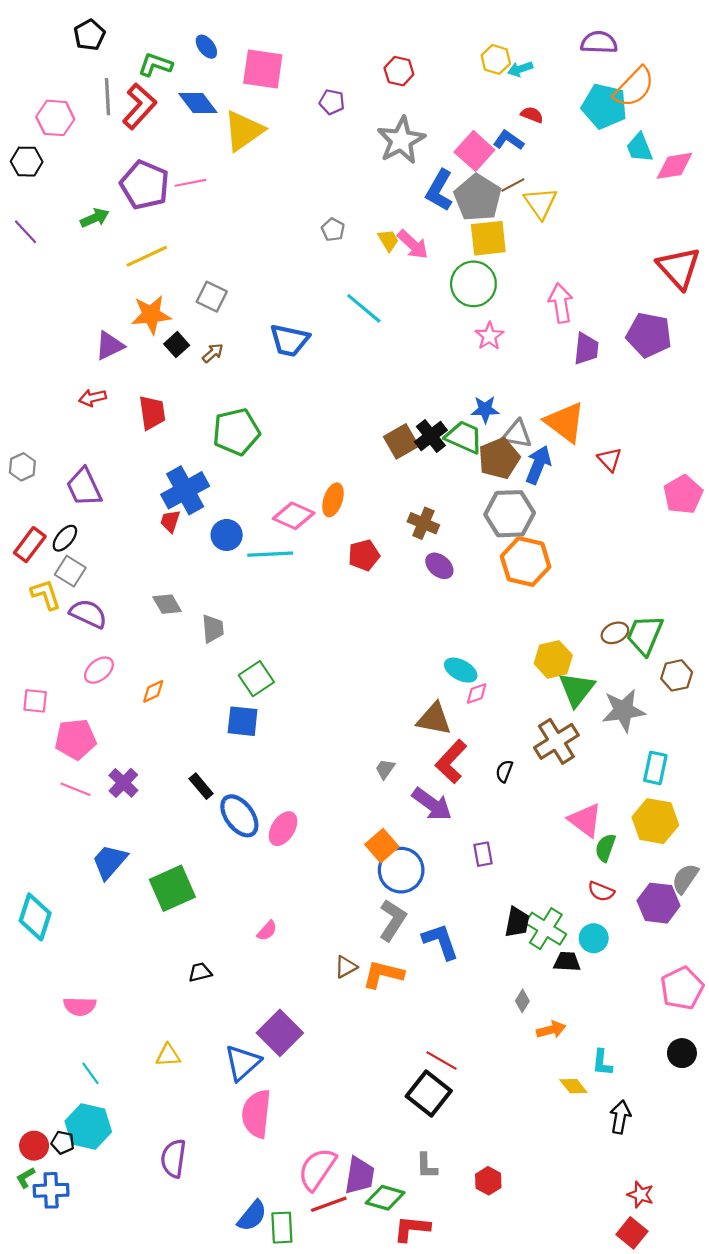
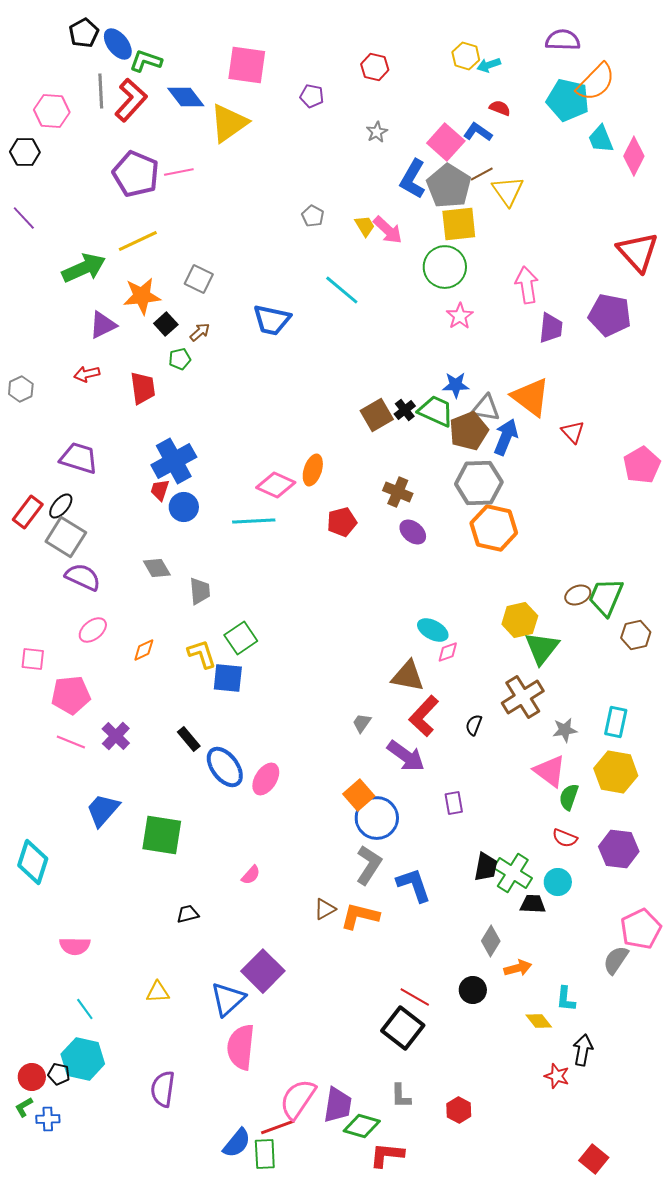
blue ellipse: (206, 47) -> (118, 44), moved, size x1.4
gray star: (401, 140) -> (377, 132), size x0.5
pink diamond: (675, 166) -> (634, 156), turned -54
green arrow: (95, 218) -> (84, 268), moved, size x1.6
green pentagon: (236, 432) -> (180, 359), moved, size x0.5
black cross: (431, 436) -> (405, 410), size x0.7
gray hexagon: (22, 467) -> (21, 389), moved
purple trapezoid: (84, 487) -> (79, 458), turned 132
blue circle: (227, 535) -> (184, 507), moved
gray square: (70, 571) -> (66, 537), size x1.4
yellow L-shape: (46, 595) -> (202, 654), moved
gray star: (623, 711) -> (565, 730), moved, size x0.6
gray semicircle: (685, 879) -> (616, 960), moved
green square: (172, 888) -> (162, 835), turned 33
gray diamond: (522, 1001) -> (491, 941), size x1.4
black circle: (682, 1053) -> (473, 990), moved
blue cross: (51, 1190) -> (48, 1119), size x0.7
red star: (640, 1195) -> (557, 1076), moved
red line: (329, 1204) -> (278, 1127), moved

